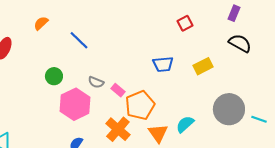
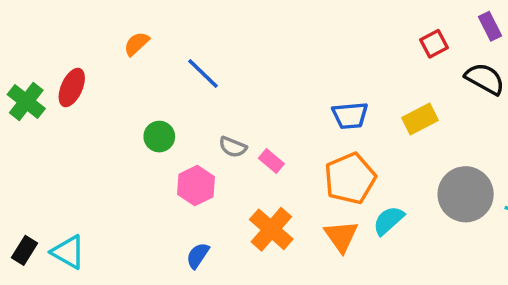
purple rectangle: (234, 13) -> (490, 26), moved, turned -49
red square: (185, 23) -> (434, 44), moved
pink hexagon: (75, 104) -> (196, 186), size x0.7
orange pentagon: (140, 105) -> (350, 179), moved

